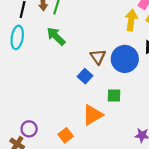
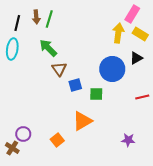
brown triangle: (98, 57) -> (59, 69), moved
blue square: (85, 76) -> (75, 85), turned 32
green square: (114, 95) -> (96, 94), moved

